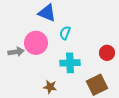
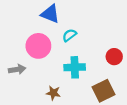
cyan semicircle: (65, 33) -> (69, 35), turned 32
gray arrow: (16, 52) -> (17, 69), moved

